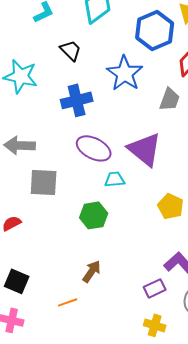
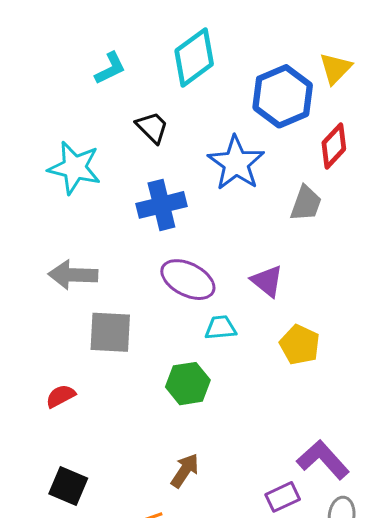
purple triangle: (145, 149) -> (267, 281), size x0.6
yellow pentagon: (171, 206) -> (300, 345), moved

